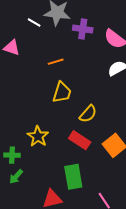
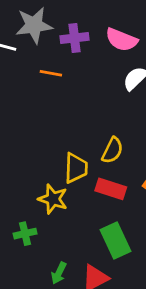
orange line: (56, 62) -> (51, 73), moved, turned 42
yellow trapezoid: (62, 92) -> (76, 168), moved
green arrow: (16, 177) -> (59, 273), moved

